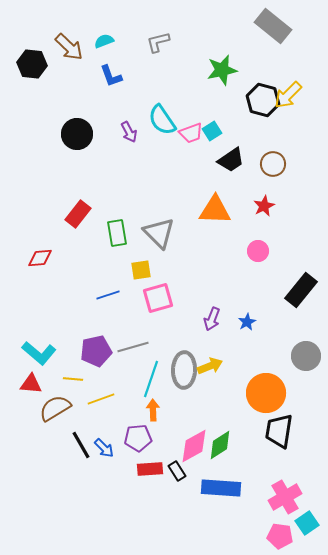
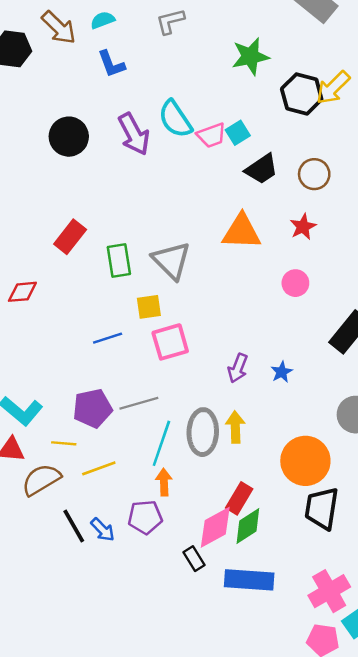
purple arrow: (129, 132) -> (134, 134), size x1.6
yellow arrow: (210, 366) -> (235, 427), turned -70
red rectangle: (150, 469) -> (239, 498), moved, turned -55

